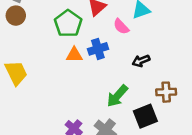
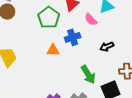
orange triangle: (74, 55) -> (53, 50), moved
green arrow: (117, 96) -> (88, 75), turned -72

